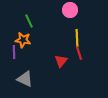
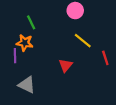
yellow line: (77, 38) -> (83, 41), turned -48
red line: (79, 53) -> (105, 58), moved

